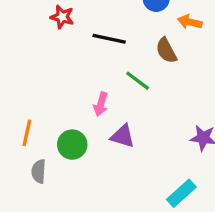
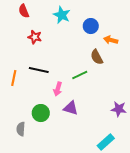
black line: (109, 39) -> (39, 70), moved
green line: (138, 81) -> (80, 75), turned -63
orange line: (27, 133) -> (14, 78), moved

